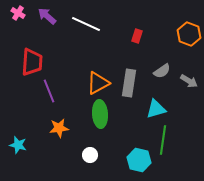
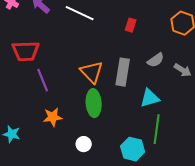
red trapezoid: (32, 62) -> (26, 51), turned 84
orange triangle: (98, 83) -> (92, 72), turned -45

